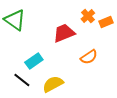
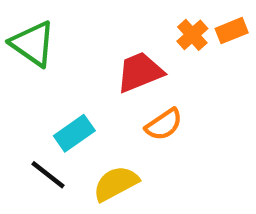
orange rectangle: (106, 22) -> (232, 31), moved
orange semicircle: (89, 57) -> (164, 124), moved

